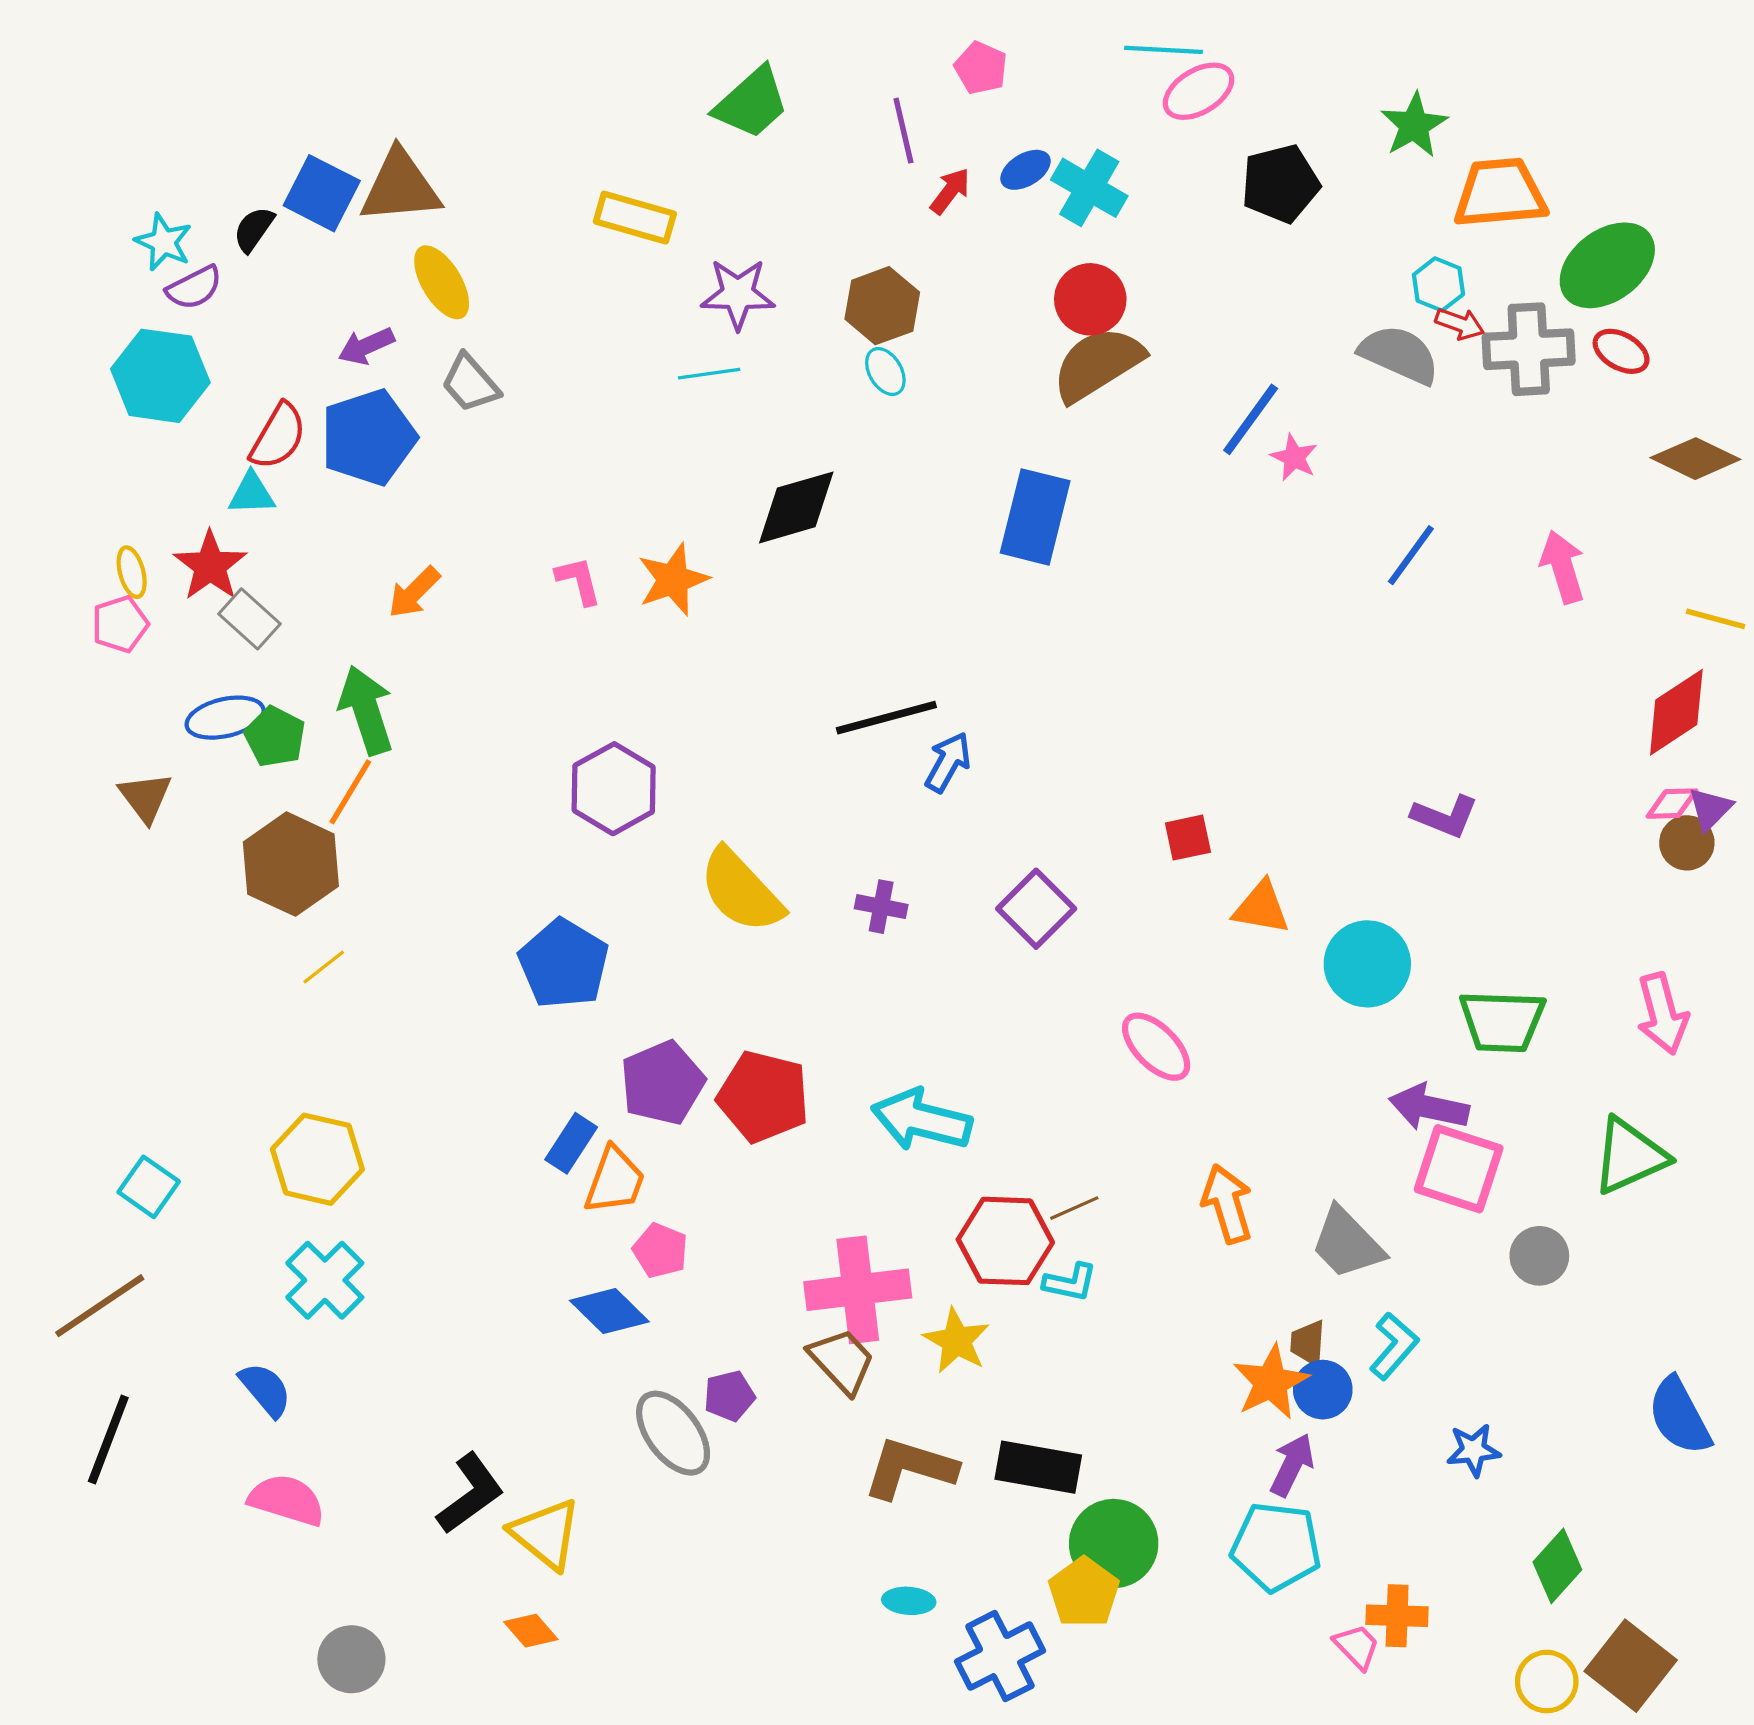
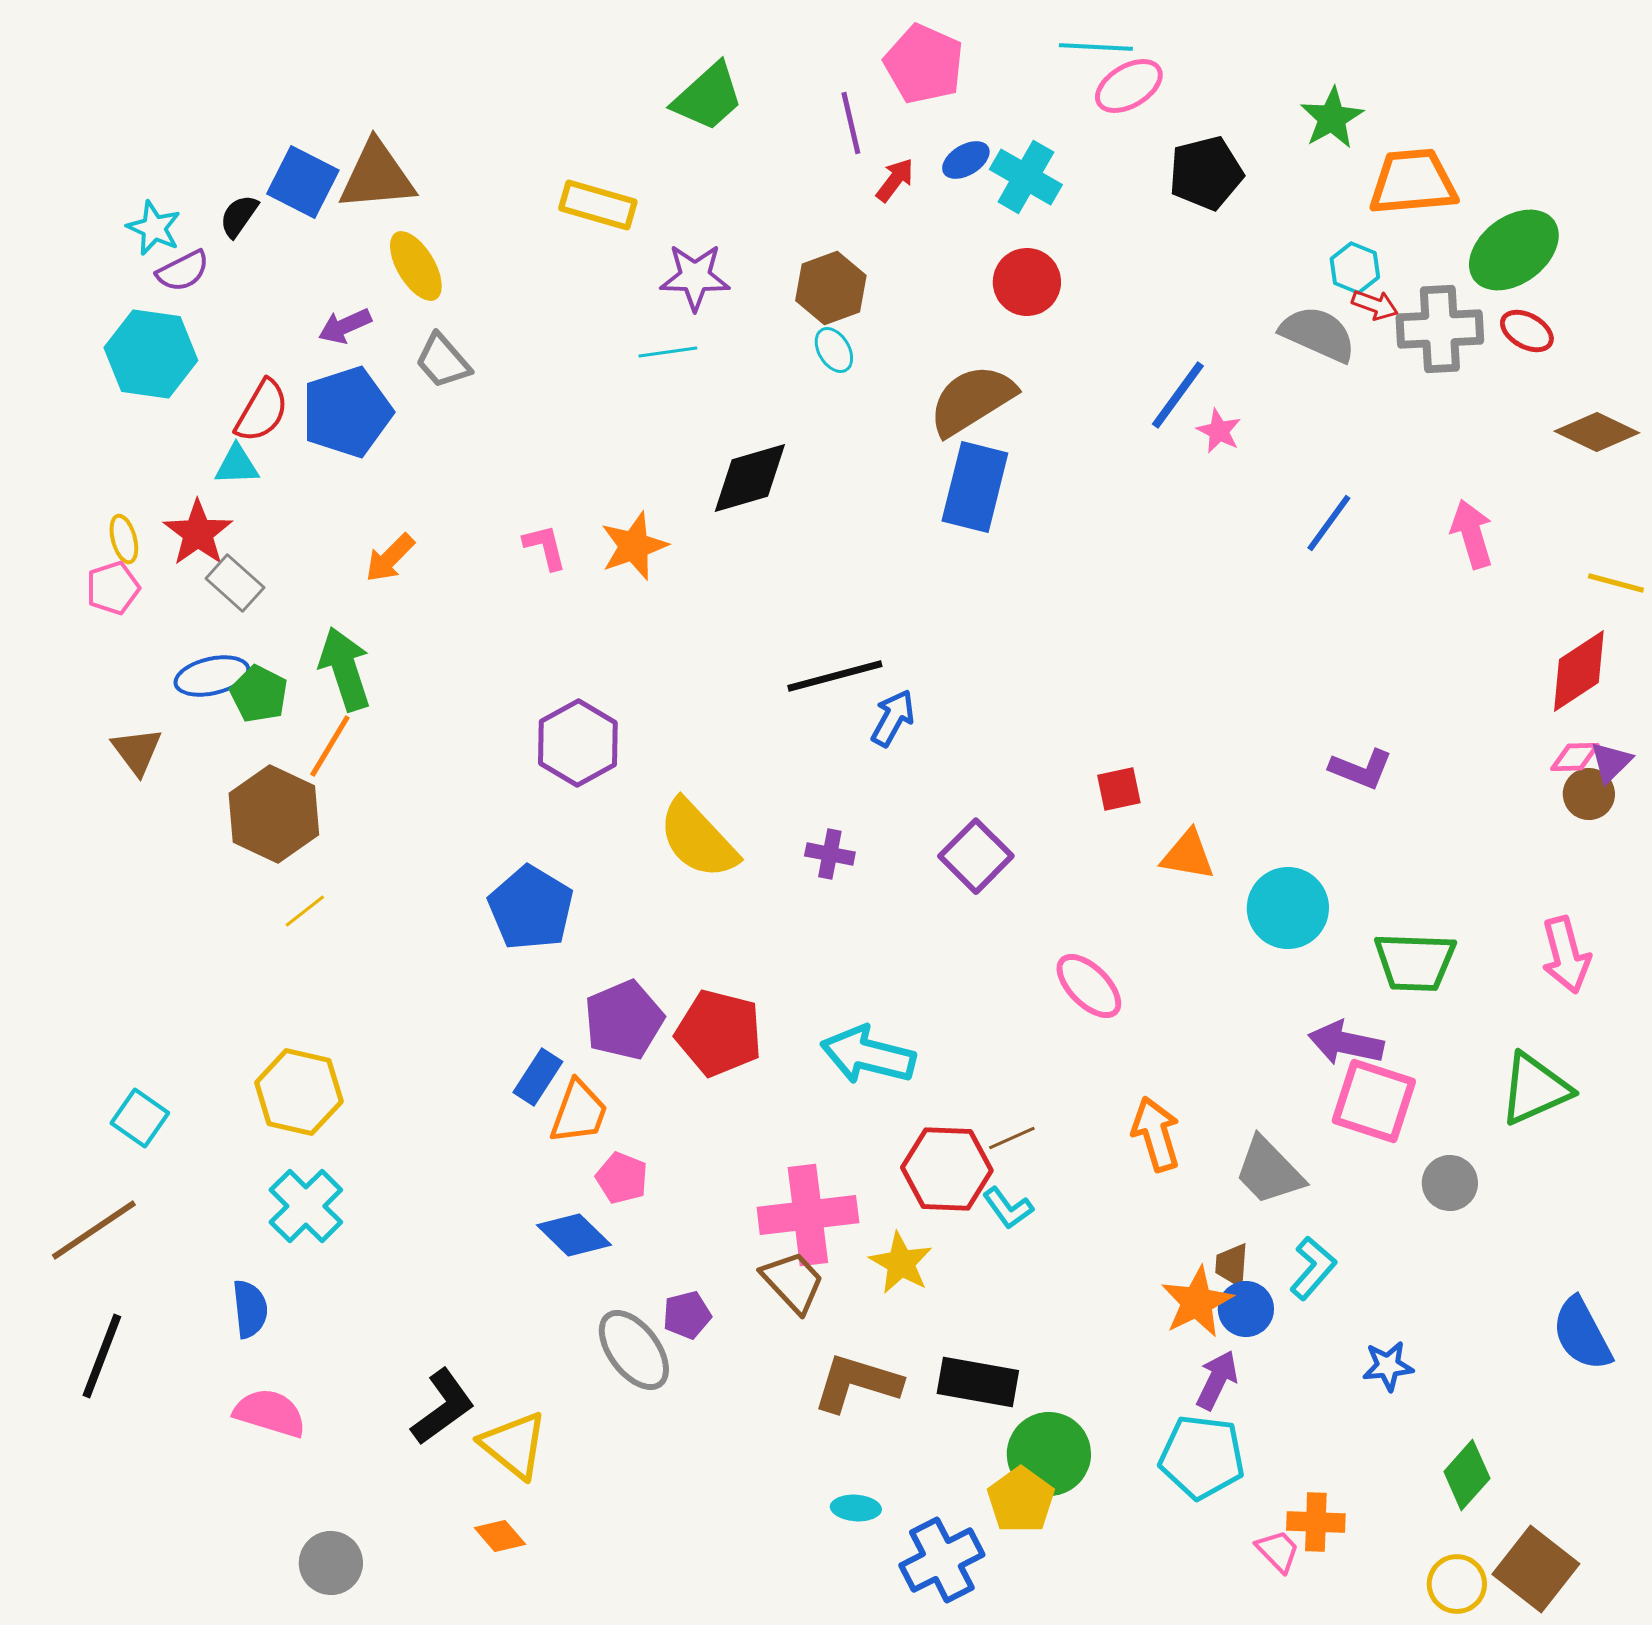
pink pentagon: (981, 68) -> (924, 64), size x1.6
brown semicircle: (1098, 364) -> (972, 400), moved
cyan L-shape: (1070, 1282) -> (1008, 1208), turned 42
blue semicircle: (265, 1390) -> (250, 1309), turned 34

